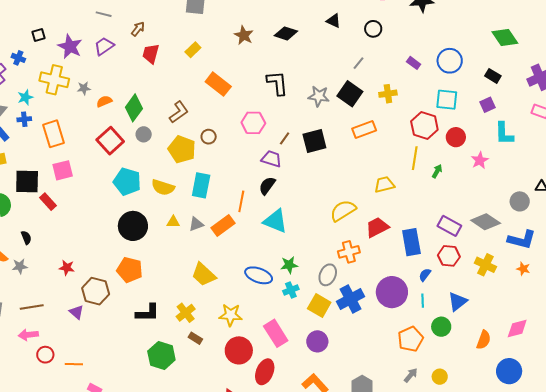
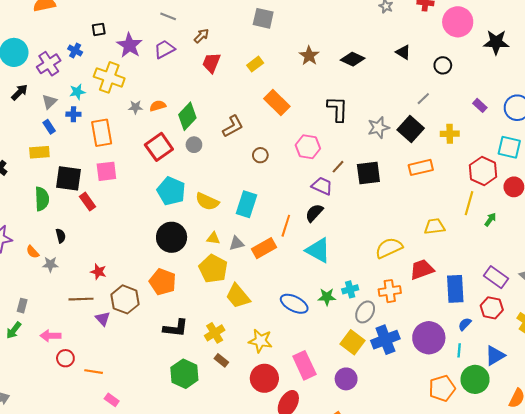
gray star: (84, 88) -> (135, 107), moved
gray star: (319, 96) -> (378, 128), turned -30
yellow pentagon: (182, 149) -> (213, 269), moved
cyan cross: (291, 290) -> (350, 289), moved
brown line: (32, 307) -> (81, 299), moved
green circle: (441, 327) -> (475, 379), size x1.4

